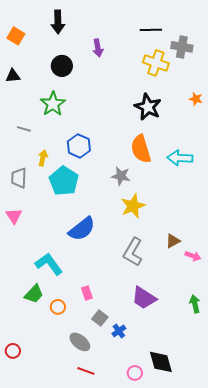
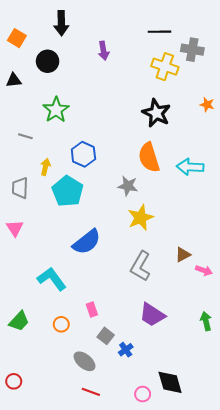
black circle: (62, 66) -> (48, 61), moved
green trapezoid: (34, 294) -> (19, 321), moved
red circle: (13, 351) -> (14, 381), moved

